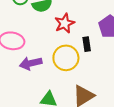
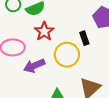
red star: (65, 23) -> (44, 31), moved

